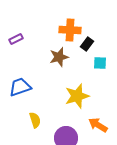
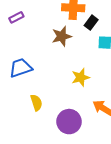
yellow star: (77, 96) -> (81, 77), size x0.7

